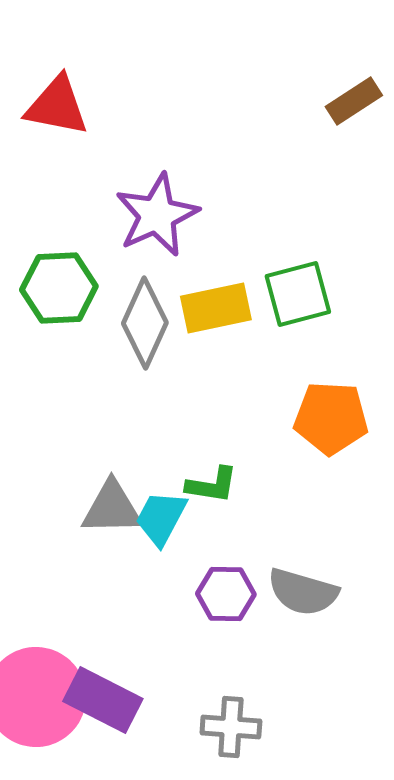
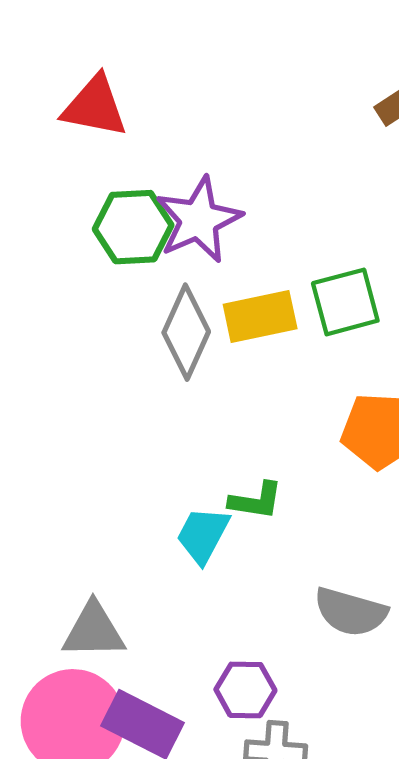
green hexagon: (59, 288) -> (133, 227), moved
gray triangle: (112, 508) -> (94, 631), moved
purple hexagon: (226, 594) -> (245, 690), moved

